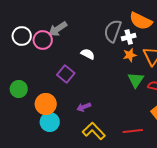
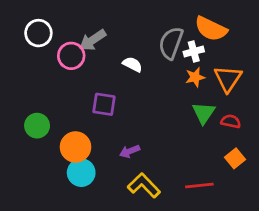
white circle: (22, 36) -> (38, 33), moved
white semicircle: (88, 54) -> (132, 64), moved
purple square: (66, 74) -> (104, 104), turned -30

